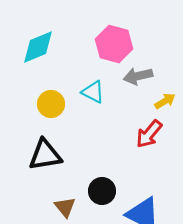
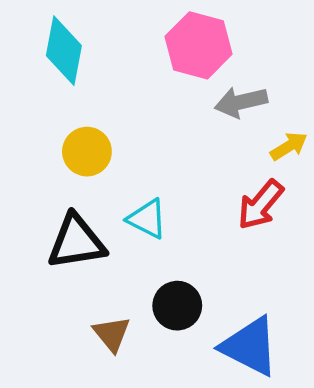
cyan diamond: (38, 47) -> (64, 51), turned -57
cyan triangle: (93, 92) -> (147, 219), moved

